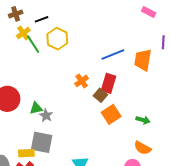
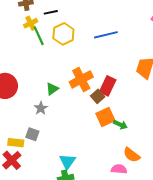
blue line: (113, 54) -> (106, 35), moved
orange cross: (82, 81) -> (81, 79), size x1.6
green triangle: (36, 108) -> (52, 89), moved, turned -32
green arrow: (143, 120) -> (120, 125), moved
gray square: (42, 142) -> (32, 134), size x0.6

